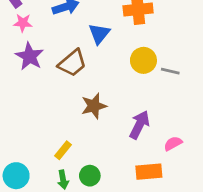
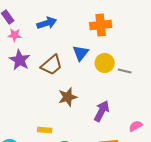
blue triangle: (99, 34) -> (81, 53), moved
pink semicircle: (173, 143) -> (136, 126), moved
yellow rectangle: (63, 150) -> (45, 130), turned 56

